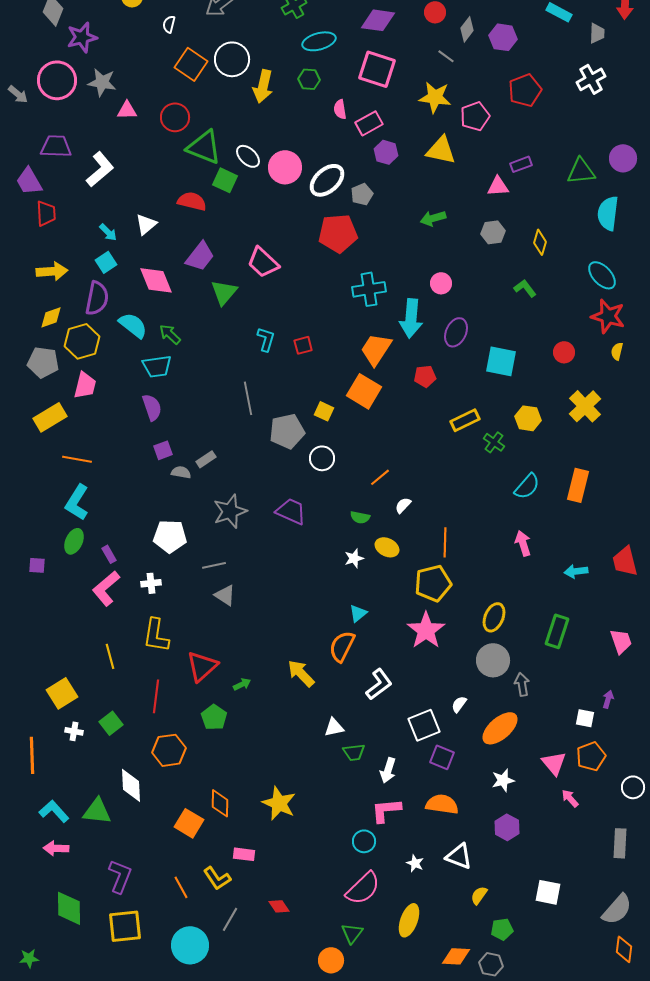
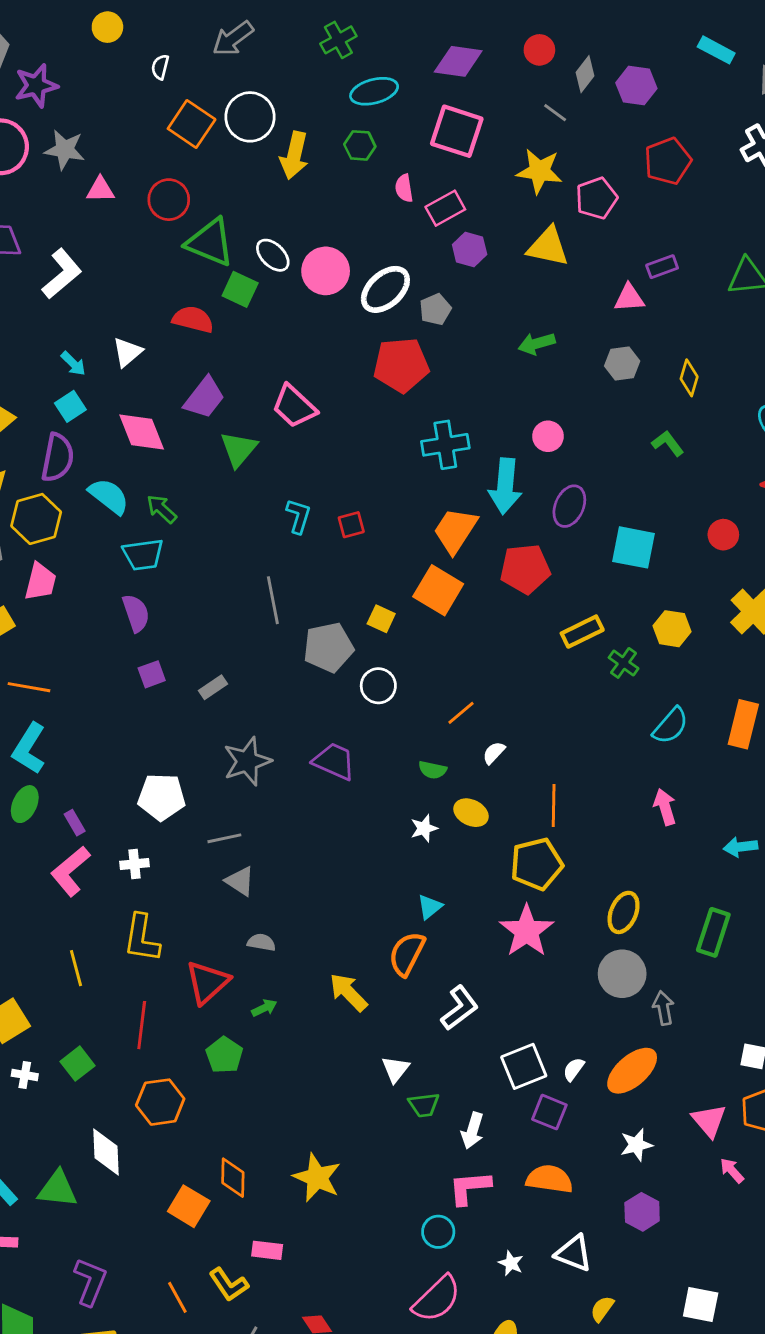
red pentagon: (425, 376) -> (525, 569), size x1.6
gray semicircle: (181, 472) -> (261, 942), moved
white semicircle: (459, 704) -> (574, 1069), moved
white triangle: (334, 727) -> (395, 1069), turned -40

